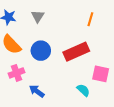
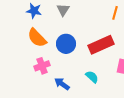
cyan semicircle: (83, 90) -> (92, 77), moved

